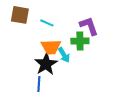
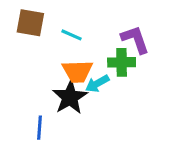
cyan arrow: (64, 55) -> (97, 84), turned 91
blue line: (39, 84) -> (40, 128), moved

